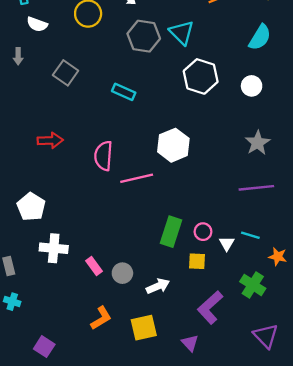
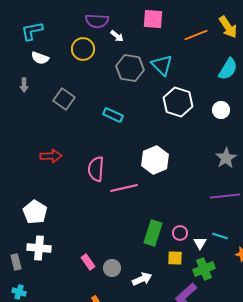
white cross: (54, 248) -> (39, 248), moved
green cross: (253, 285) -> (204, 269), moved, turned 35

